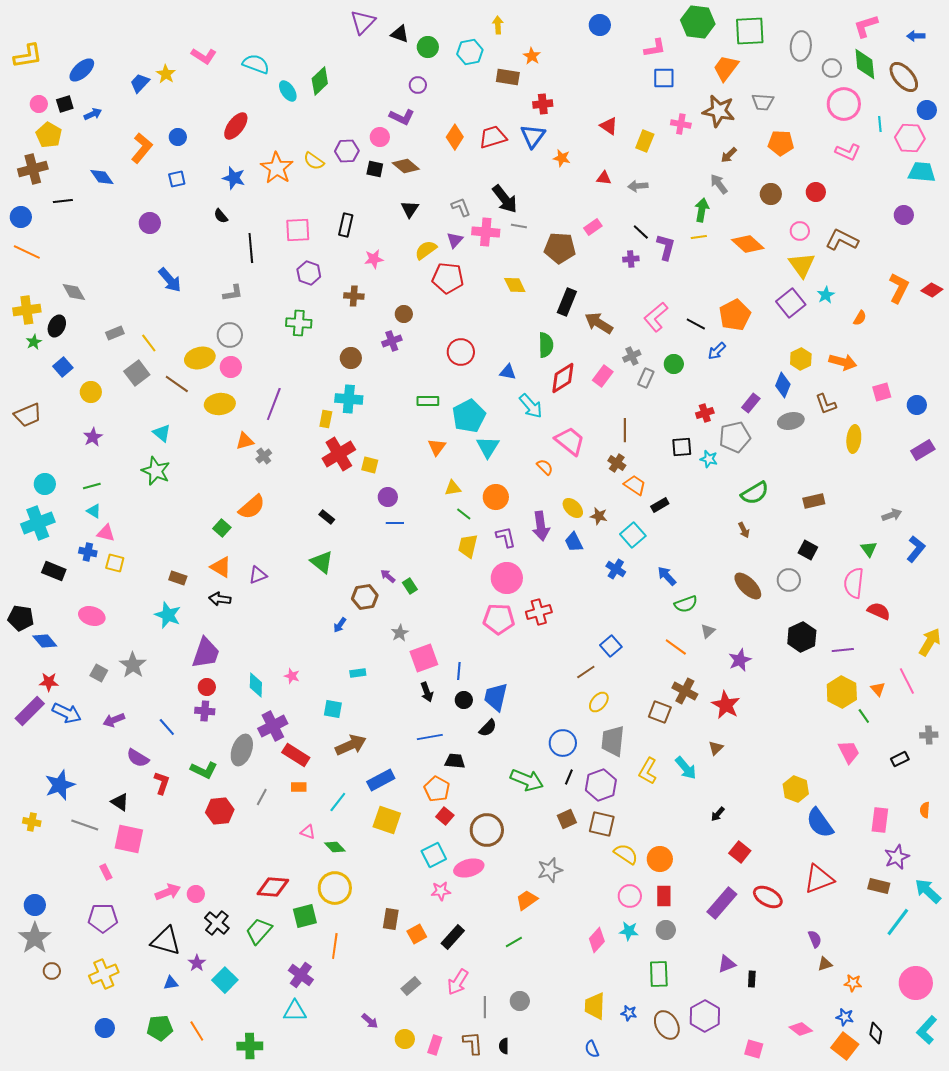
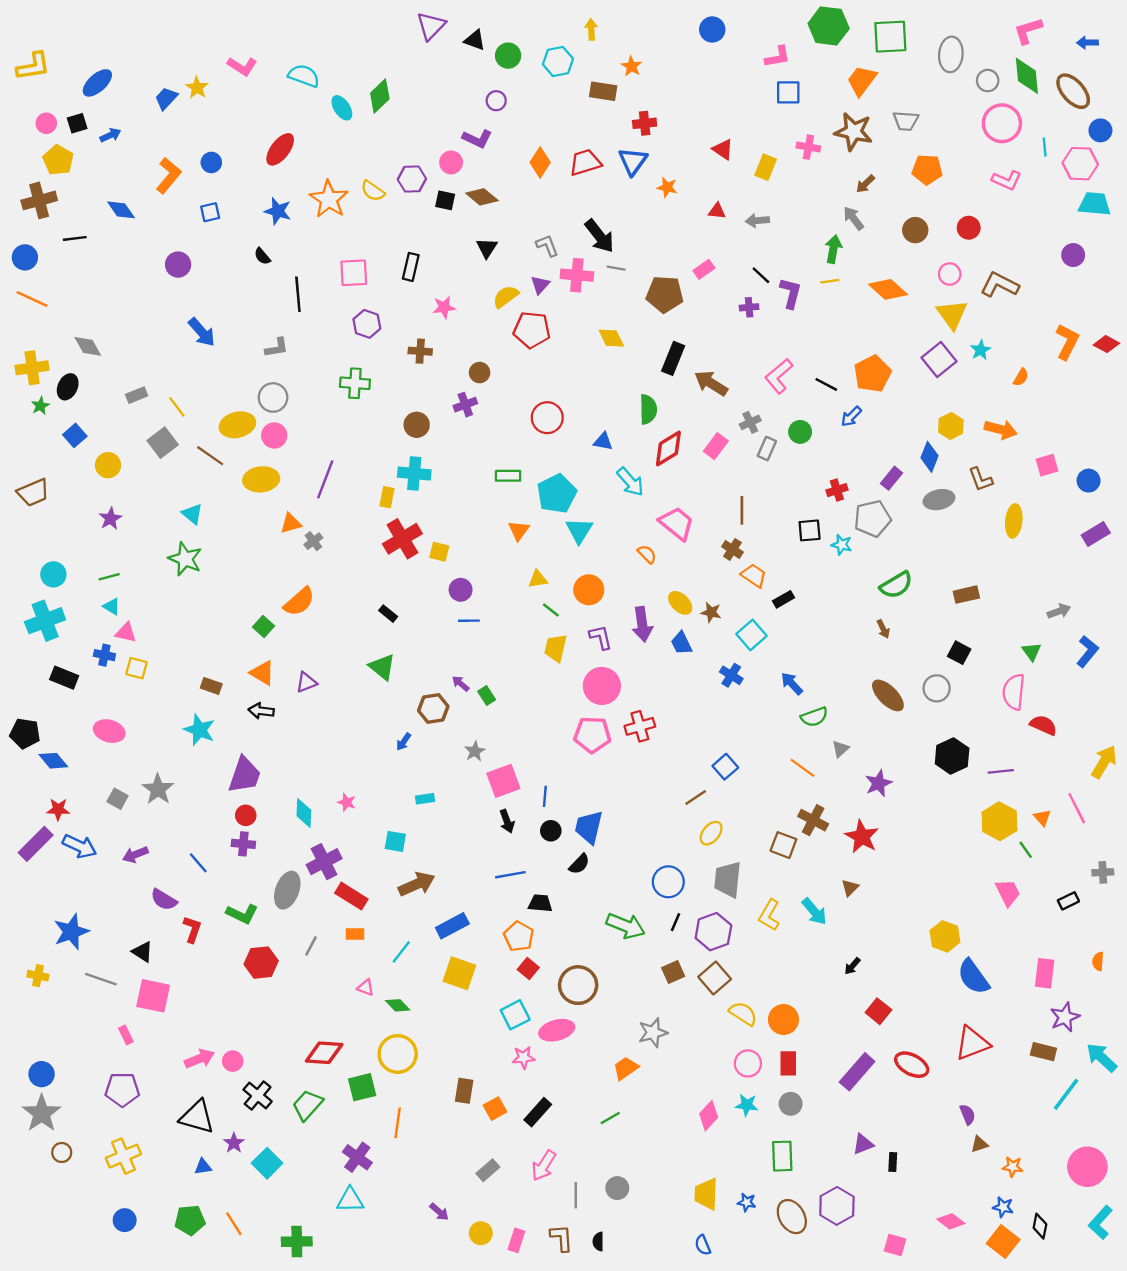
brown square: (602, 824) -> (715, 978), turned 36

